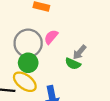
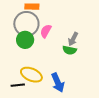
gray circle: (28, 43) -> (26, 24), moved
green circle: (28, 63) -> (25, 40), moved

